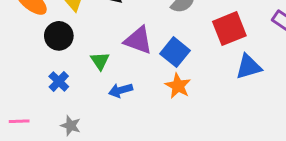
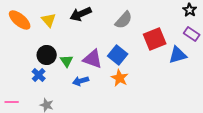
black circle: (59, 36) -> (47, 55), moved
purple triangle: (138, 40) -> (93, 59), moved
blue triangle: (249, 67) -> (178, 55), moved

